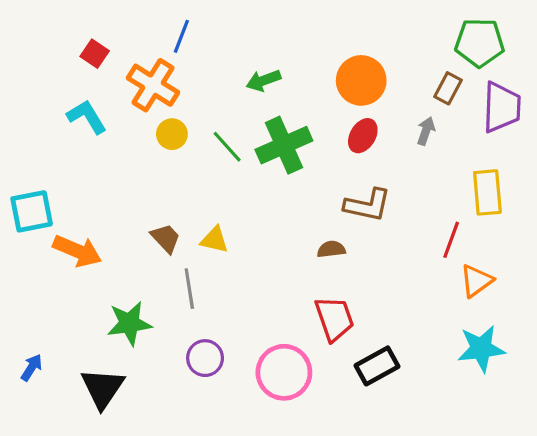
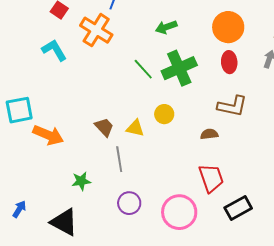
yellow circle: (172, 134) -> (164, 114), moved
red ellipse: (363, 136) -> (229, 62), turned -35
green star: (129, 323) -> (81, 181), size x0.7
black triangle: (103, 388) -> (64, 222), turned -36

